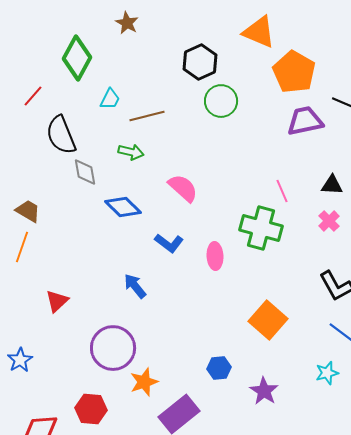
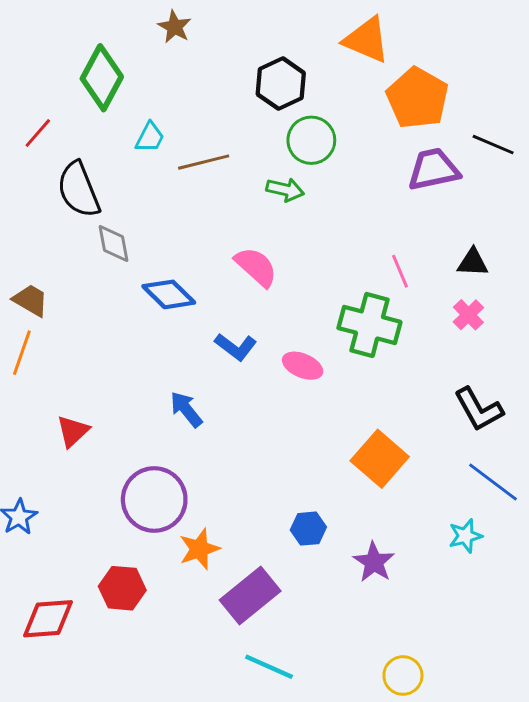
green arrow: (131, 152) -> (285, 190), moved
pink ellipse: (215, 256) -> (303, 366), turned -64

